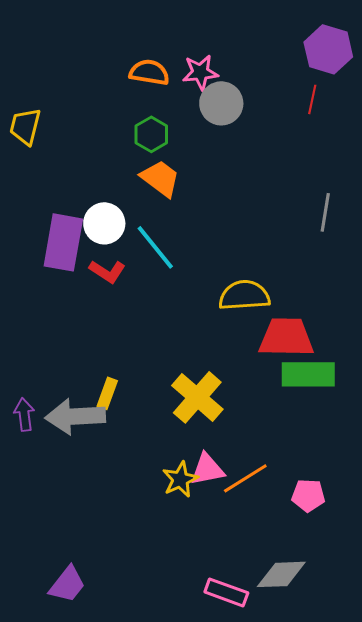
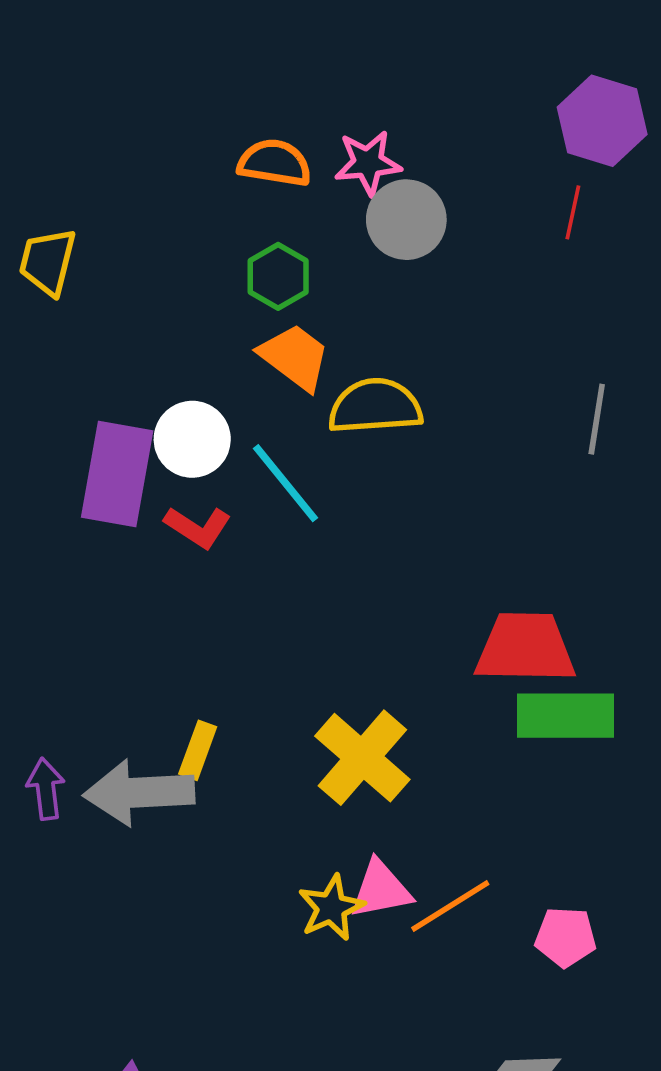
yellow semicircle: (244, 295) -> (375, 406), moved

